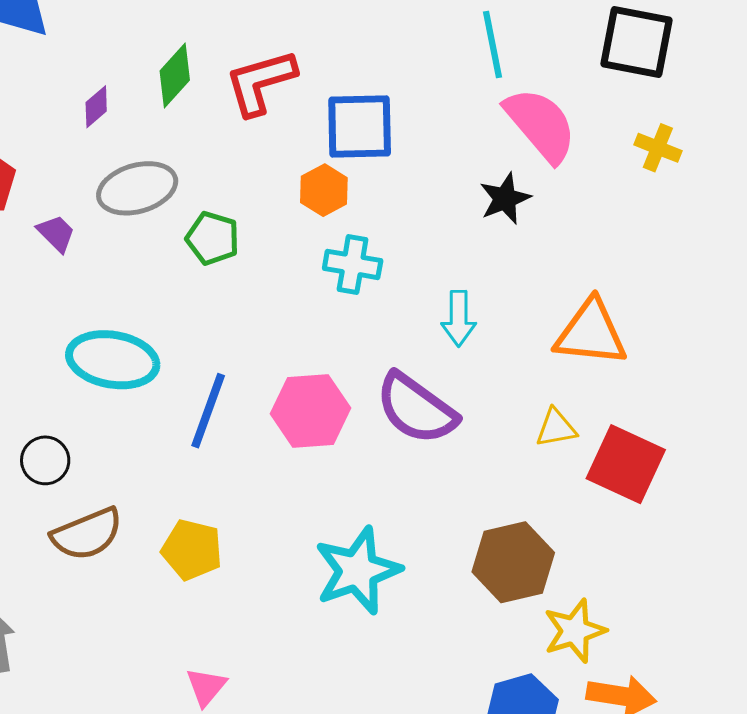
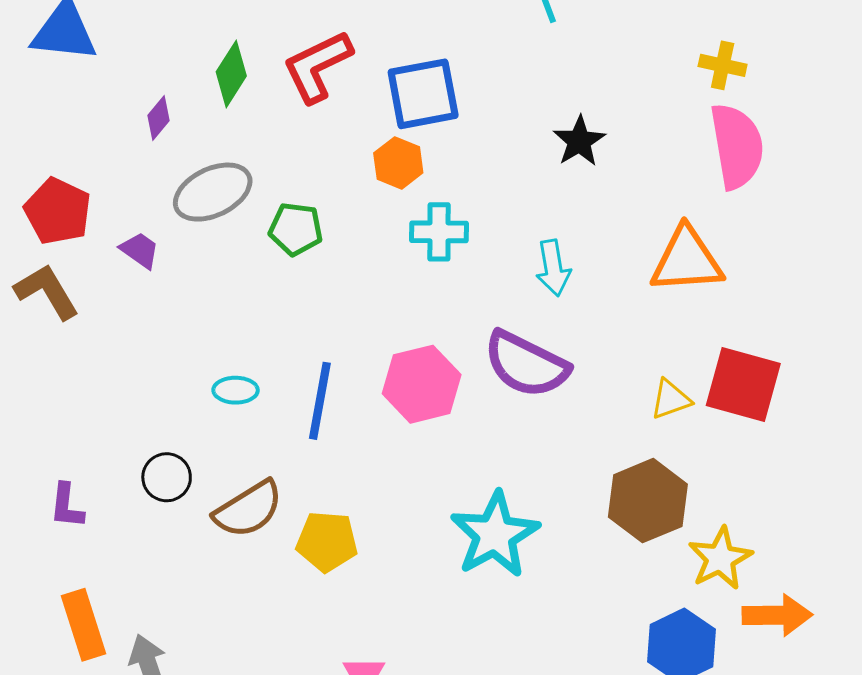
pink semicircle: (541, 125) -> (737, 146), moved, turned 40
cyan ellipse: (113, 360) -> (236, 390), moved, size x0.5
yellow triangle: (556, 428) -> (671, 399), moved
brown semicircle: (87, 534) -> (248, 509), moved

